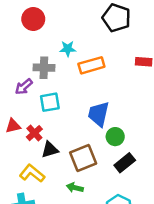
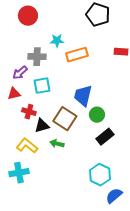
red triangle: (13, 126) -> (14, 94), moved
red cross: (34, 133) -> (29, 112), turned -32
brown square: (83, 158) -> (65, 119), moved, turned -35
green arrow: (75, 188) -> (57, 144), moved

